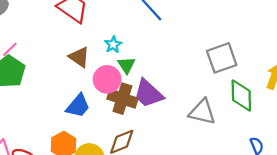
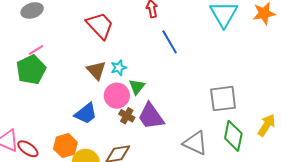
cyan star: (113, 45) -> (119, 68), moved
brown cross: (122, 99) -> (127, 116), size x0.6

